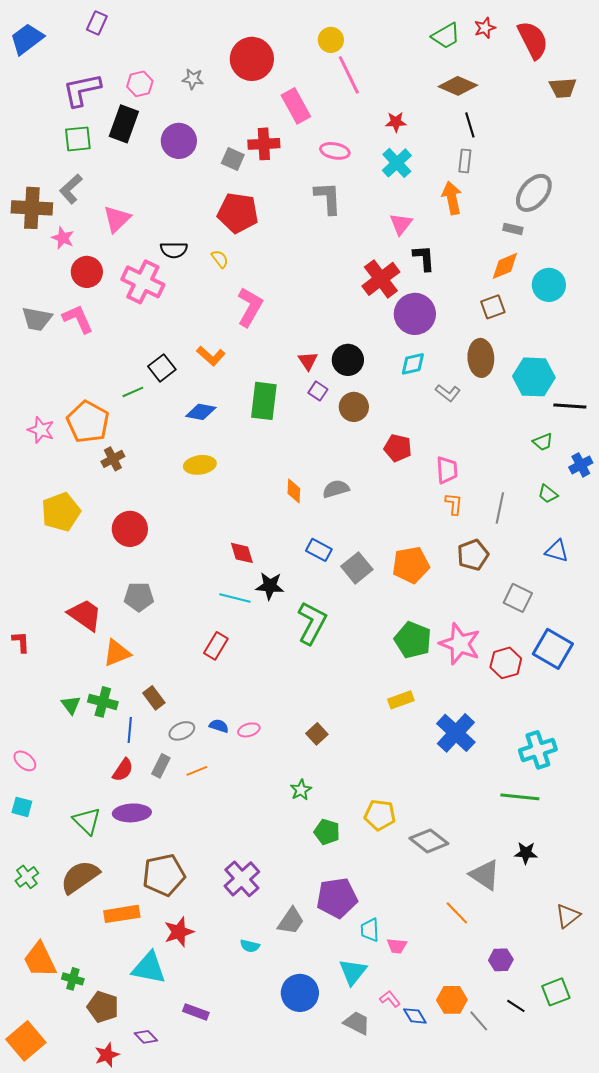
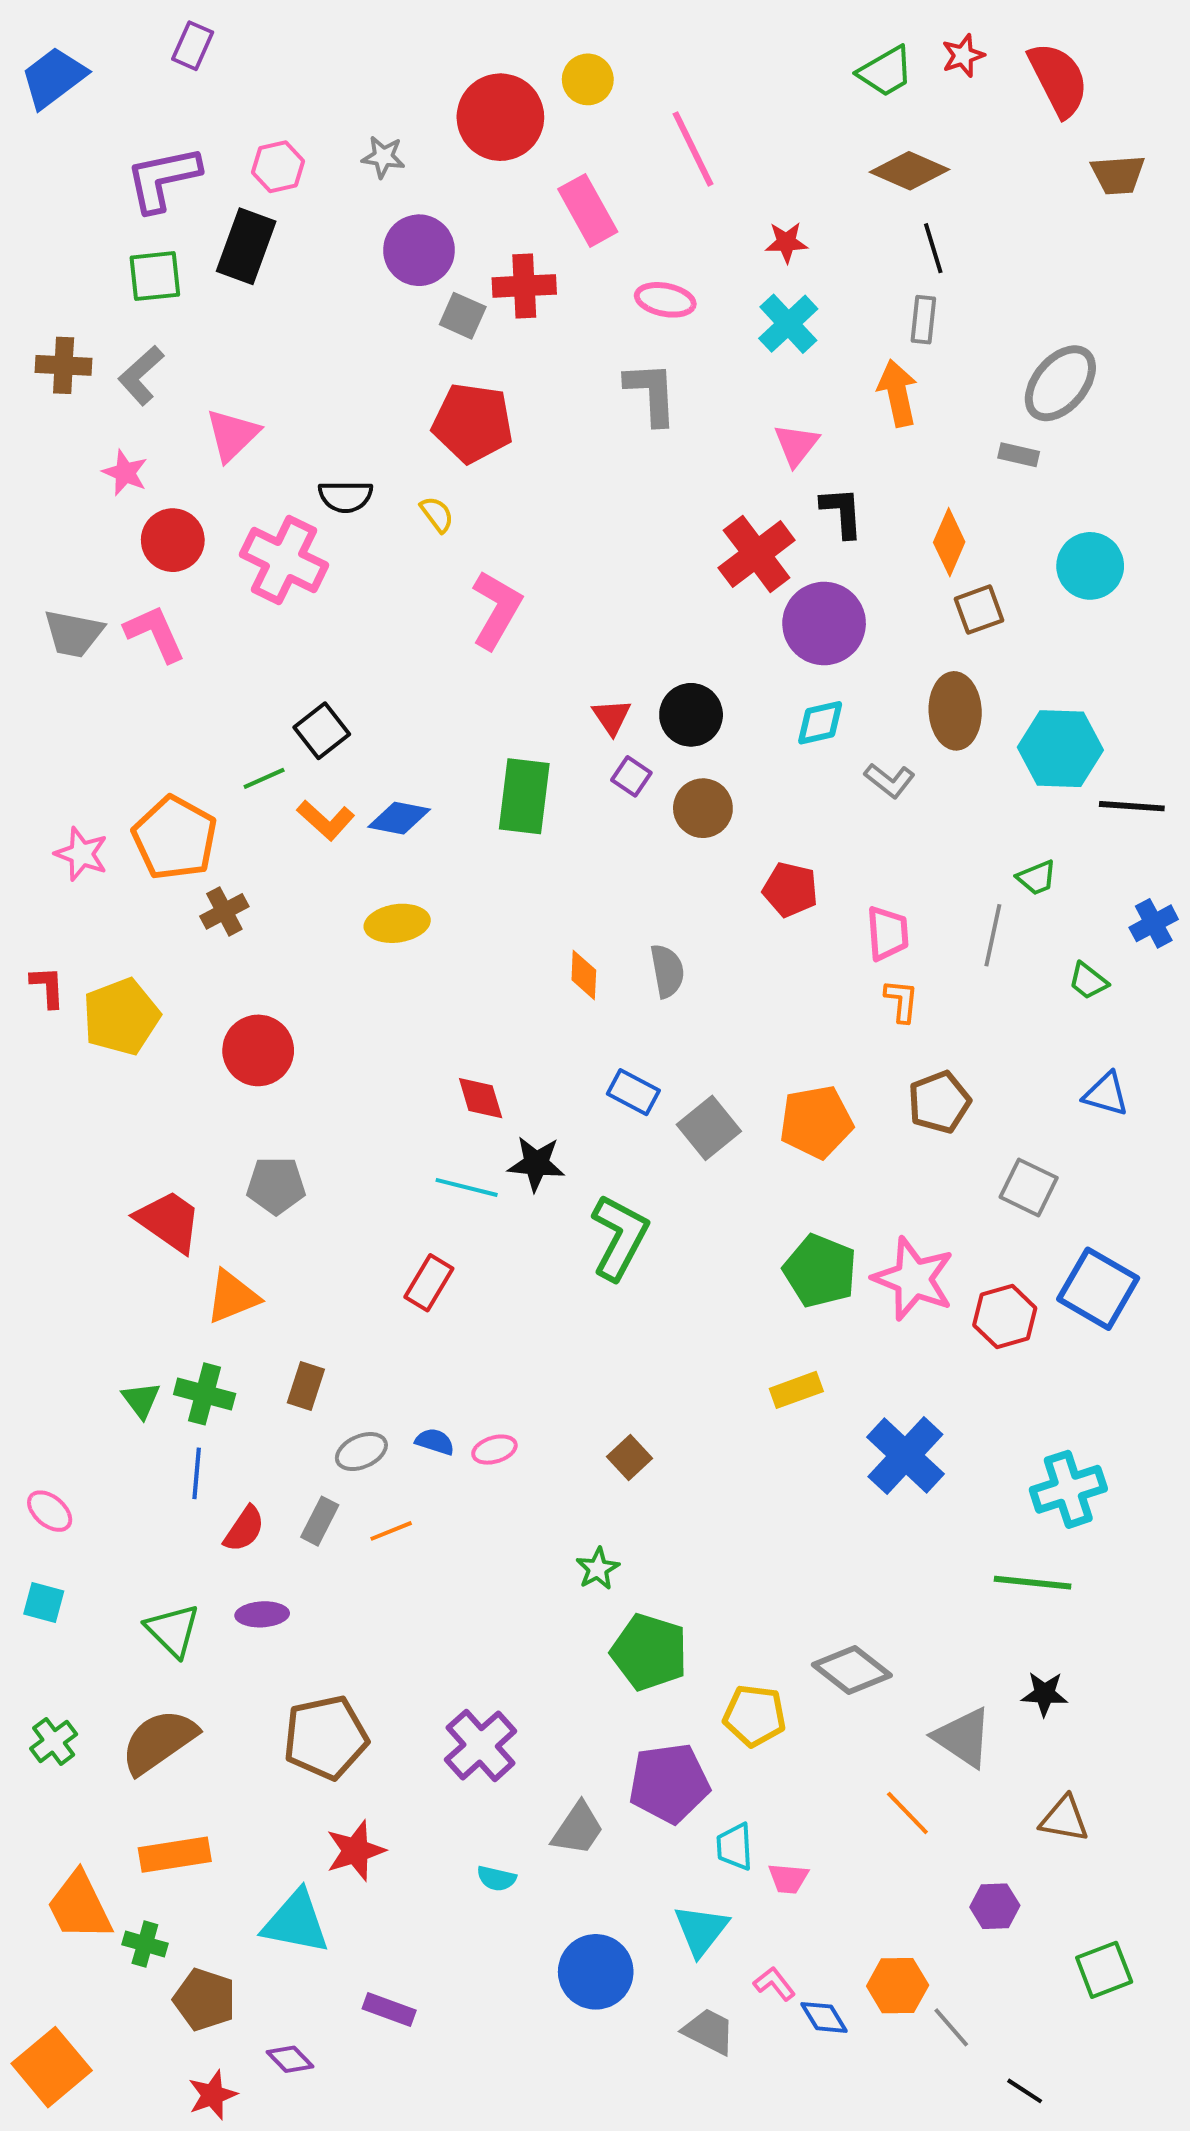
yellow circle: (331, 40) -> (588, 79), moved
purple circle: (179, 141) -> (419, 250), moved
brown cross: (32, 208) -> (64, 365), moved, size x0.7
orange diamond: (505, 266) -> (949, 542), moved, turned -44
orange L-shape: (211, 356) -> (326, 820), moved
green trapezoid: (543, 442) -> (1037, 878), moved
gray semicircle: (336, 489) -> (667, 971), turned 96
gray line: (500, 508) -> (993, 935), moved
red L-shape: (21, 642) -> (48, 987), moved
brown rectangle: (154, 698) -> (306, 1386), turned 55
blue line: (130, 730) -> (197, 1473), moved
purple ellipse: (132, 813) -> (262, 1614), size x0.7
yellow pentagon: (380, 815) -> (755, 1716), moved
green pentagon: (327, 832) -> (649, 1652), size x1.5
orange rectangle: (122, 914) -> (175, 1855), moved
brown triangle: (568, 916) -> (1064, 1819), moved, turned 48
black line: (516, 1006) -> (1025, 2091), moved

